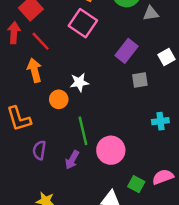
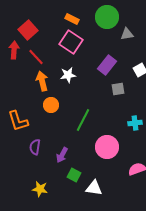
orange arrow: (34, 70) -> (42, 81), moved
white star: (79, 82) -> (68, 75), moved
green line: (83, 131) -> (83, 120), moved, turned 40
pink circle: (111, 150) -> (107, 147), moved
green square: (136, 184) -> (74, 175), moved

